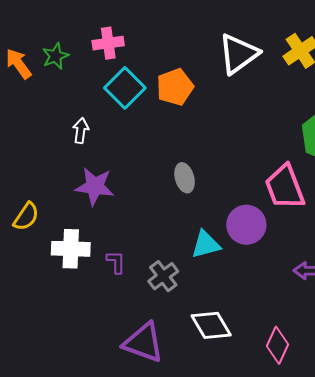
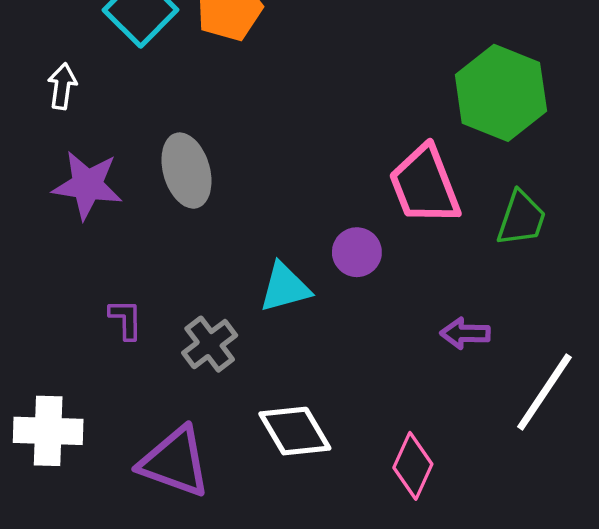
gray ellipse: (185, 178) -> (186, 171), moved, size x1.4
purple circle: (246, 225) -> (357, 252), size x0.7
white cross: (71, 249) -> (48, 431), moved

